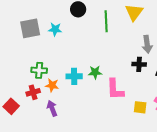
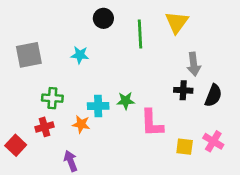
gray square: (30, 28) -> (29, 55), moved
cyan star: (55, 29) -> (80, 55), moved
orange star: (52, 85) -> (81, 124), moved
purple arrow: (52, 108) -> (71, 161), moved

